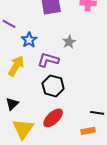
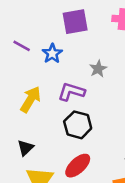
blue star: (29, 40) -> (52, 53), moved

